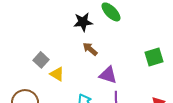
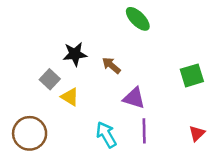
black star: (83, 22) -> (75, 54), moved

